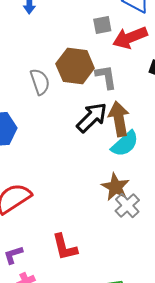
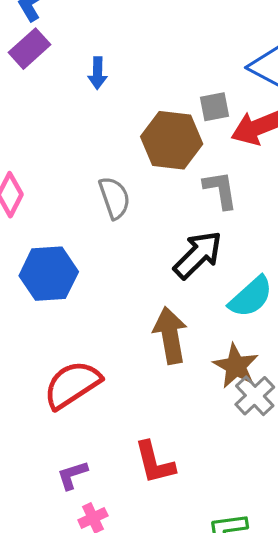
brown hexagon: (75, 66) -> (172, 140), moved
brown arrow: (119, 119) -> (170, 335), moved

